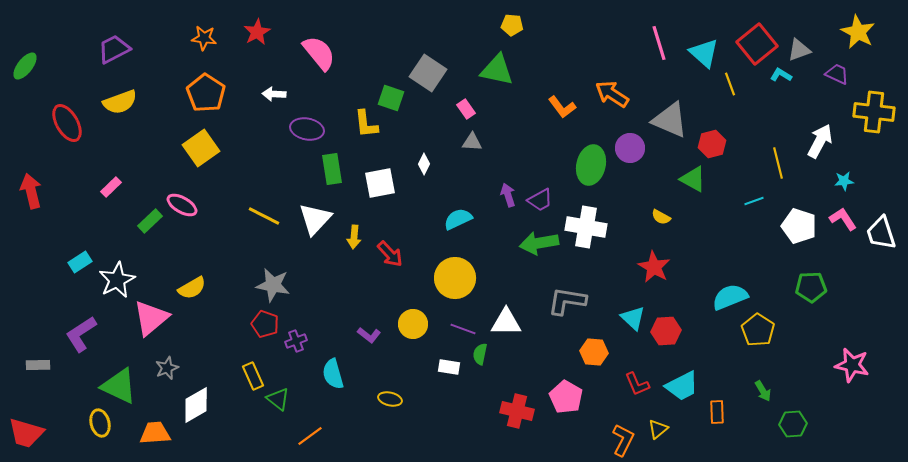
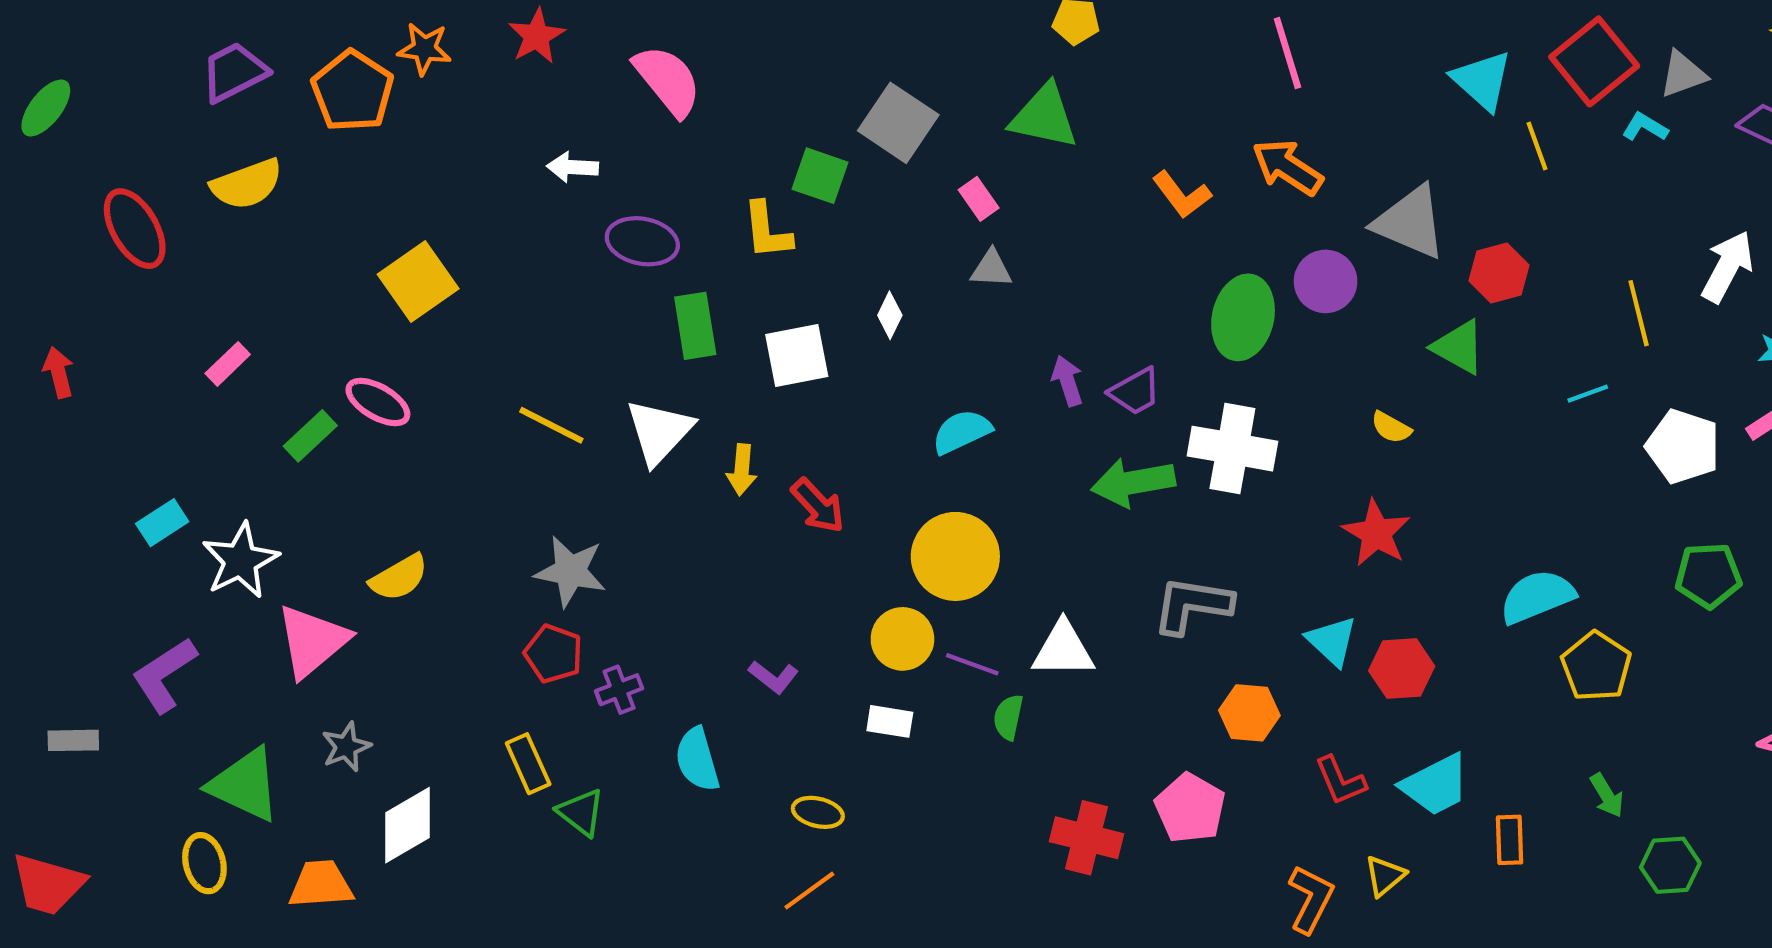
pink line: (659, 43) -> (1287, 53), moved
orange pentagon: (206, 93) -> (353, 91), moved
red arrow: (31, 191) -> (59, 372), size x0.7
yellow circle: (413, 324) -> (902, 639), moved
white rectangle: (449, 367) -> (890, 721), moved
orange line: (310, 436) -> (809, 891), moved

